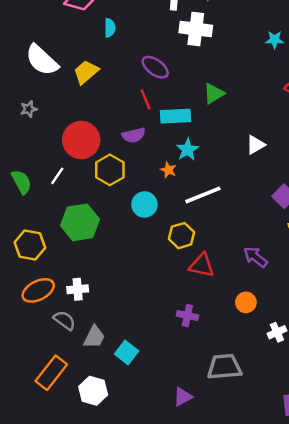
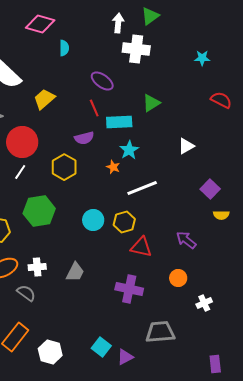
yellow trapezoid: (86, 72) -> (44, 99), moved
red circle: (81, 140) -> (22, 142), moved
cyan circle: (144, 204) -> (93, 220), moved
purple cross: (187, 316) -> (129, 289), size x1.5
gray trapezoid: (94, 337) -> (75, 272), moved
cyan square: (127, 353) -> (101, 347), moved

